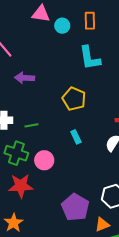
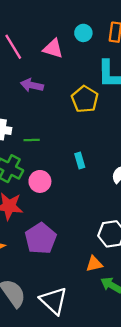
pink triangle: (41, 14) -> (53, 49), moved
yellow pentagon: (74, 99) -> (85, 99), moved
purple pentagon: (75, 207) -> (41, 238), moved

